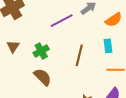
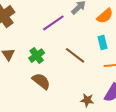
brown line: (79, 55) -> (75, 55), turned -60

